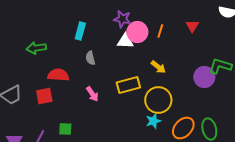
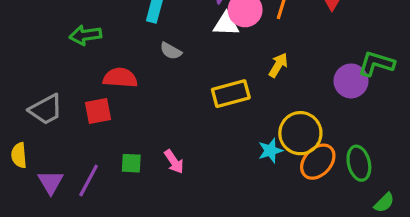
gray semicircle: (90, 58) -> (171, 51), turned -48
yellow arrow: (158, 67) -> (278, 65), turned -98
pink arrow: (92, 94) -> (174, 162), moved
yellow circle: (158, 100) -> (300, 133), moved

